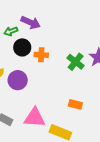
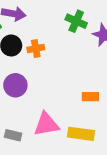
green cross: (76, 62) -> (76, 21), moved

